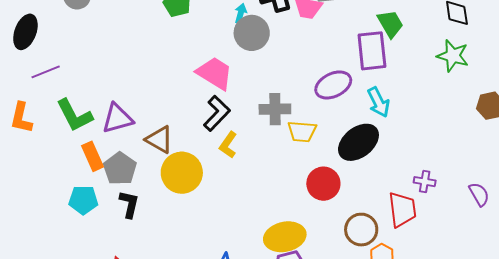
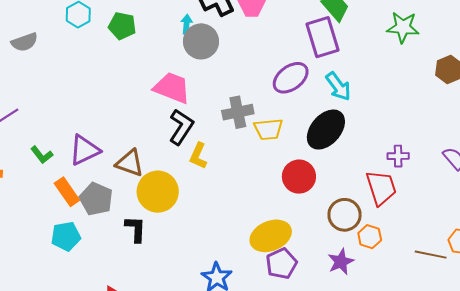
green L-shape: (74, 115) -> (42, 155), size x0.6
black L-shape: (129, 204) -> (136, 229), moved

